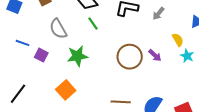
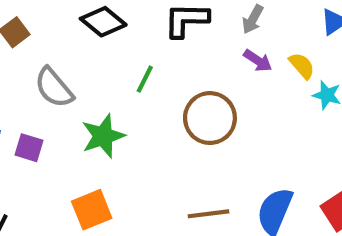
green line: (93, 23) -> (145, 79), moved, turned 72
purple arrow: (155, 55) -> (258, 61), moved
orange square: (66, 90) -> (92, 210), turned 30

